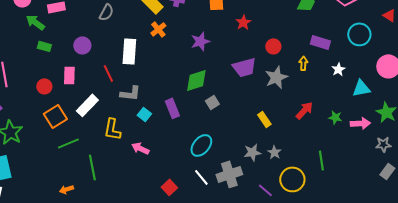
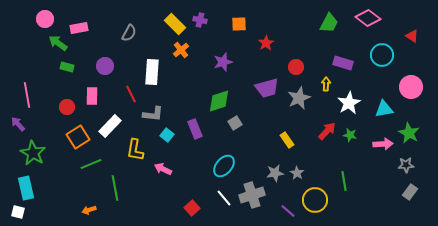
white star: (338, 69) -> (349, 103), moved, size x1.6
green star: (335, 117) -> (350, 135), moved

